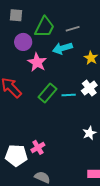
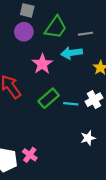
purple circle: (23, 42) -> (24, 32), moved
white star: (89, 133) -> (88, 138), moved
pink cross: (38, 147) -> (30, 155), turned -32

